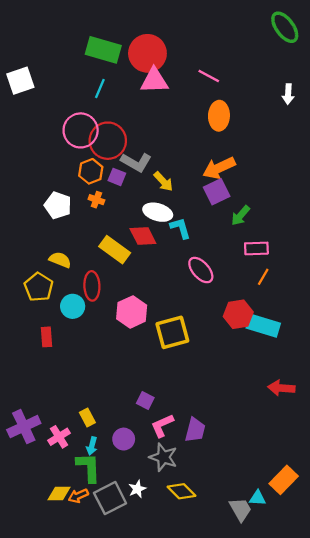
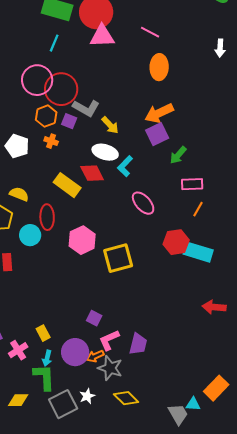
cyan L-shape: (180, 228) -> (125, 166), turned -120
purple circle: (124, 439) -> (75, 352), size x1.4
orange arrow: (78, 496) -> (95, 356), moved

